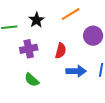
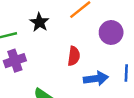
purple cross: (29, 49) -> (15, 61), moved

